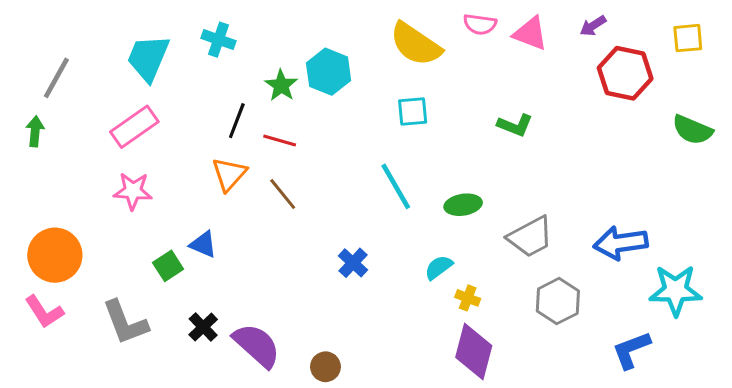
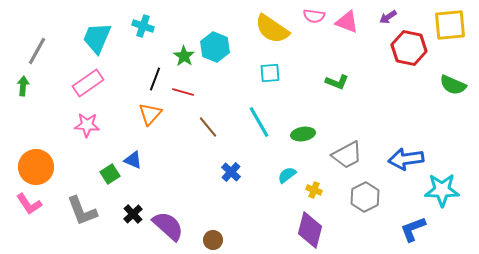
yellow square: (688, 38) -> (450, 25), size x1.6
brown line: (283, 194) -> (208, 127), moved
yellow cross: (468, 298) -> (314, 190), moved

